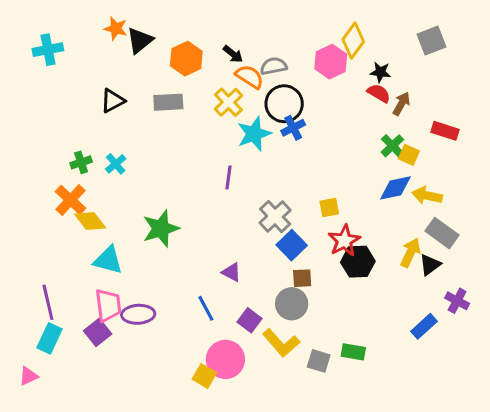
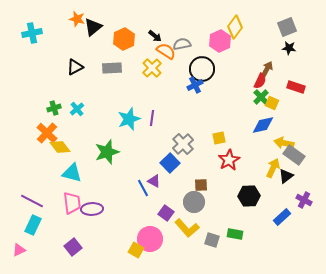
black star: (380, 72) -> (289, 48), moved
red semicircle: (379, 93) -> (260, 81), moved, turned 84
black circle: (284, 104) -> (202, 69), moved
cyan star: (254, 134) -> (129, 119), moved
yellow arrow: (427, 195) -> (284, 143), moved
blue square: (292, 245) -> (170, 163), moved
black hexagon: (358, 262) -> (249, 196), moved
purple line: (48, 302) -> (32, 201), turned -50
blue line: (206, 308) -> (143, 188), moved
purple square: (98, 332) -> (73, 247), moved

